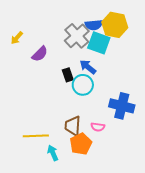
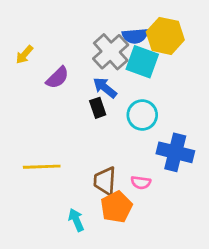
blue arrow: (88, 67) -> (105, 88), moved
cyan circle: (83, 85) -> (142, 115), moved
yellow line: (36, 136) -> (42, 167), moved

